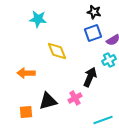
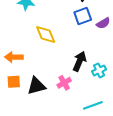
cyan cross: (109, 60) -> (99, 70), moved
orange square: (26, 112) -> (14, 82), moved

